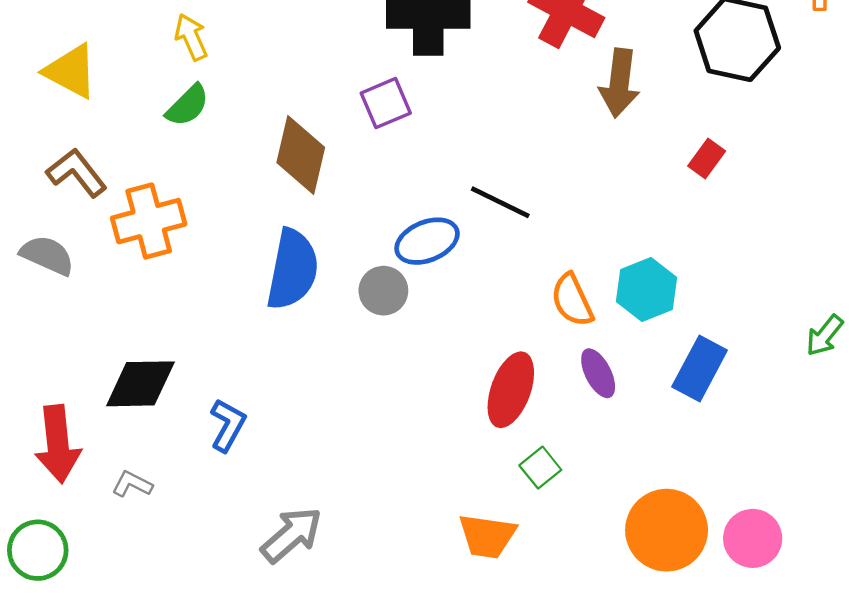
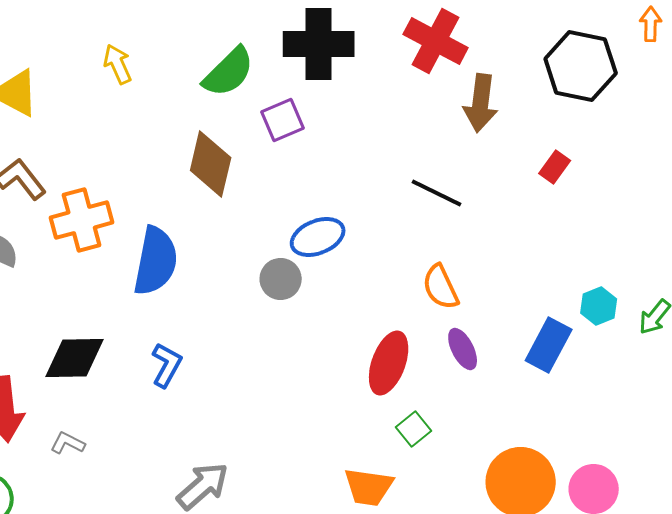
green semicircle: (188, 105) -> (229, 72), moved, size x1.4
black line: (500, 202) -> (437, 193), moved
blue semicircle: (293, 269) -> (156, 261), moved
cyan hexagon: (646, 289) -> (599, 306), moved, size x0.7
blue L-shape: (228, 425) -> (167, 365), moved

